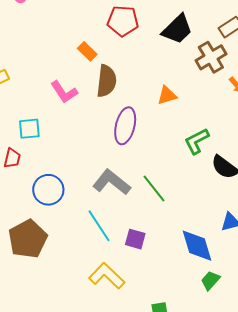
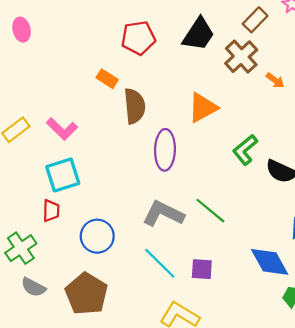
pink L-shape: (64, 92) -> (62, 129), moved
orange triangle: (167, 95) -> (203, 108), size x1.4
cyan square: (29, 129) -> (63, 175), size x1.4

